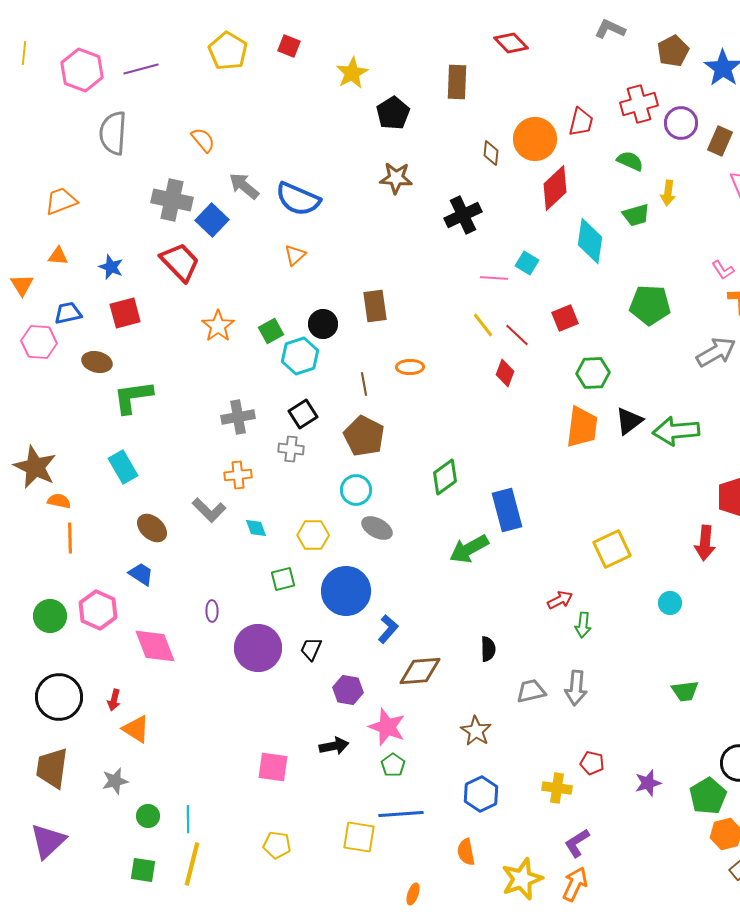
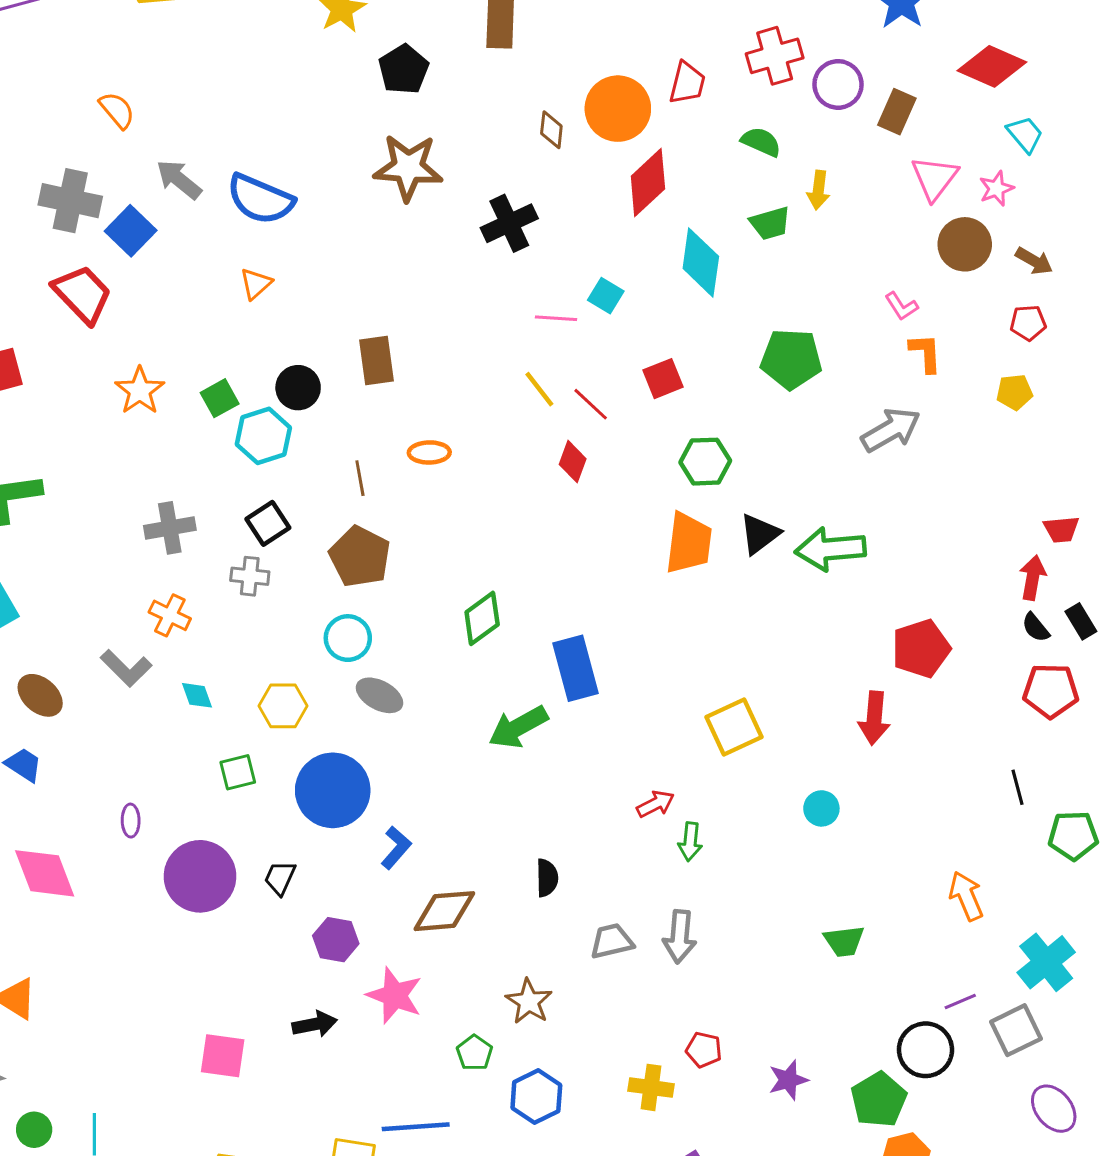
brown star: (396, 178) -> (408, 167), size x1.4
orange cross: (238, 475) -> (170, 615), turned 32
green pentagon: (393, 765) -> (475, 1053), moved

